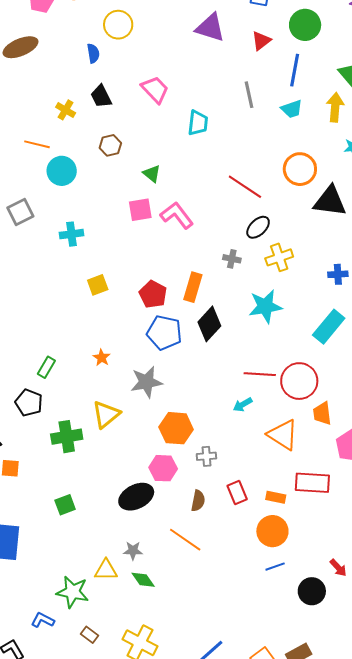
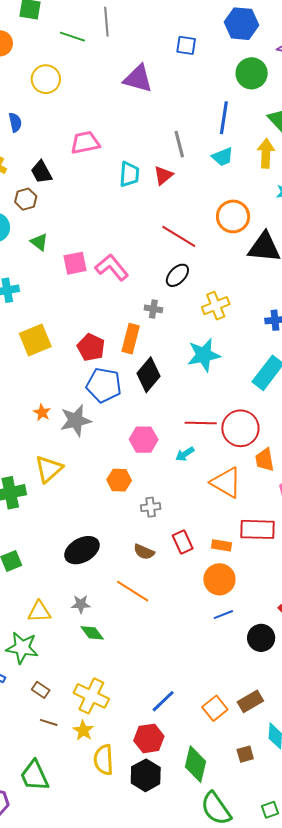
green circle: (305, 25) -> (252, 73), moved
red triangle: (261, 41) -> (163, 175), moved
blue semicircle: (93, 53) -> (15, 122), moved
pink trapezoid: (155, 90) -> (85, 143), turned -56
black trapezoid: (101, 96) -> (41, 172), moved
brown hexagon: (110, 145) -> (26, 199), moved
green triangle: (152, 174) -> (39, 242), moved
black ellipse: (258, 227) -> (177, 275), moved
gray cross: (232, 259) -> (153, 309), moved
yellow square: (98, 285) -> (35, 340), size x1.5
gray star: (146, 382) -> (76, 421), moved
orange hexagon: (176, 428) -> (119, 480), size x0.7
pink hexagon: (163, 468) -> (144, 440), moved
brown semicircle: (198, 501) -> (144, 552), turned 105
yellow triangle: (106, 570) -> (39, 612), moved

